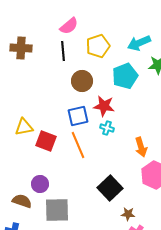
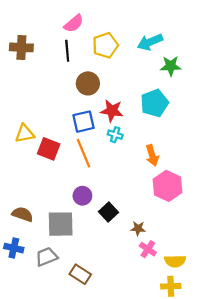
cyan pentagon: (125, 76) -> (154, 103), moved
purple circle: (40, 184) -> (82, 196), moved
black square: (110, 188) -> (109, 212), moved, size x0.7

